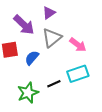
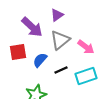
black line: (54, 84) -> (61, 70), moved

